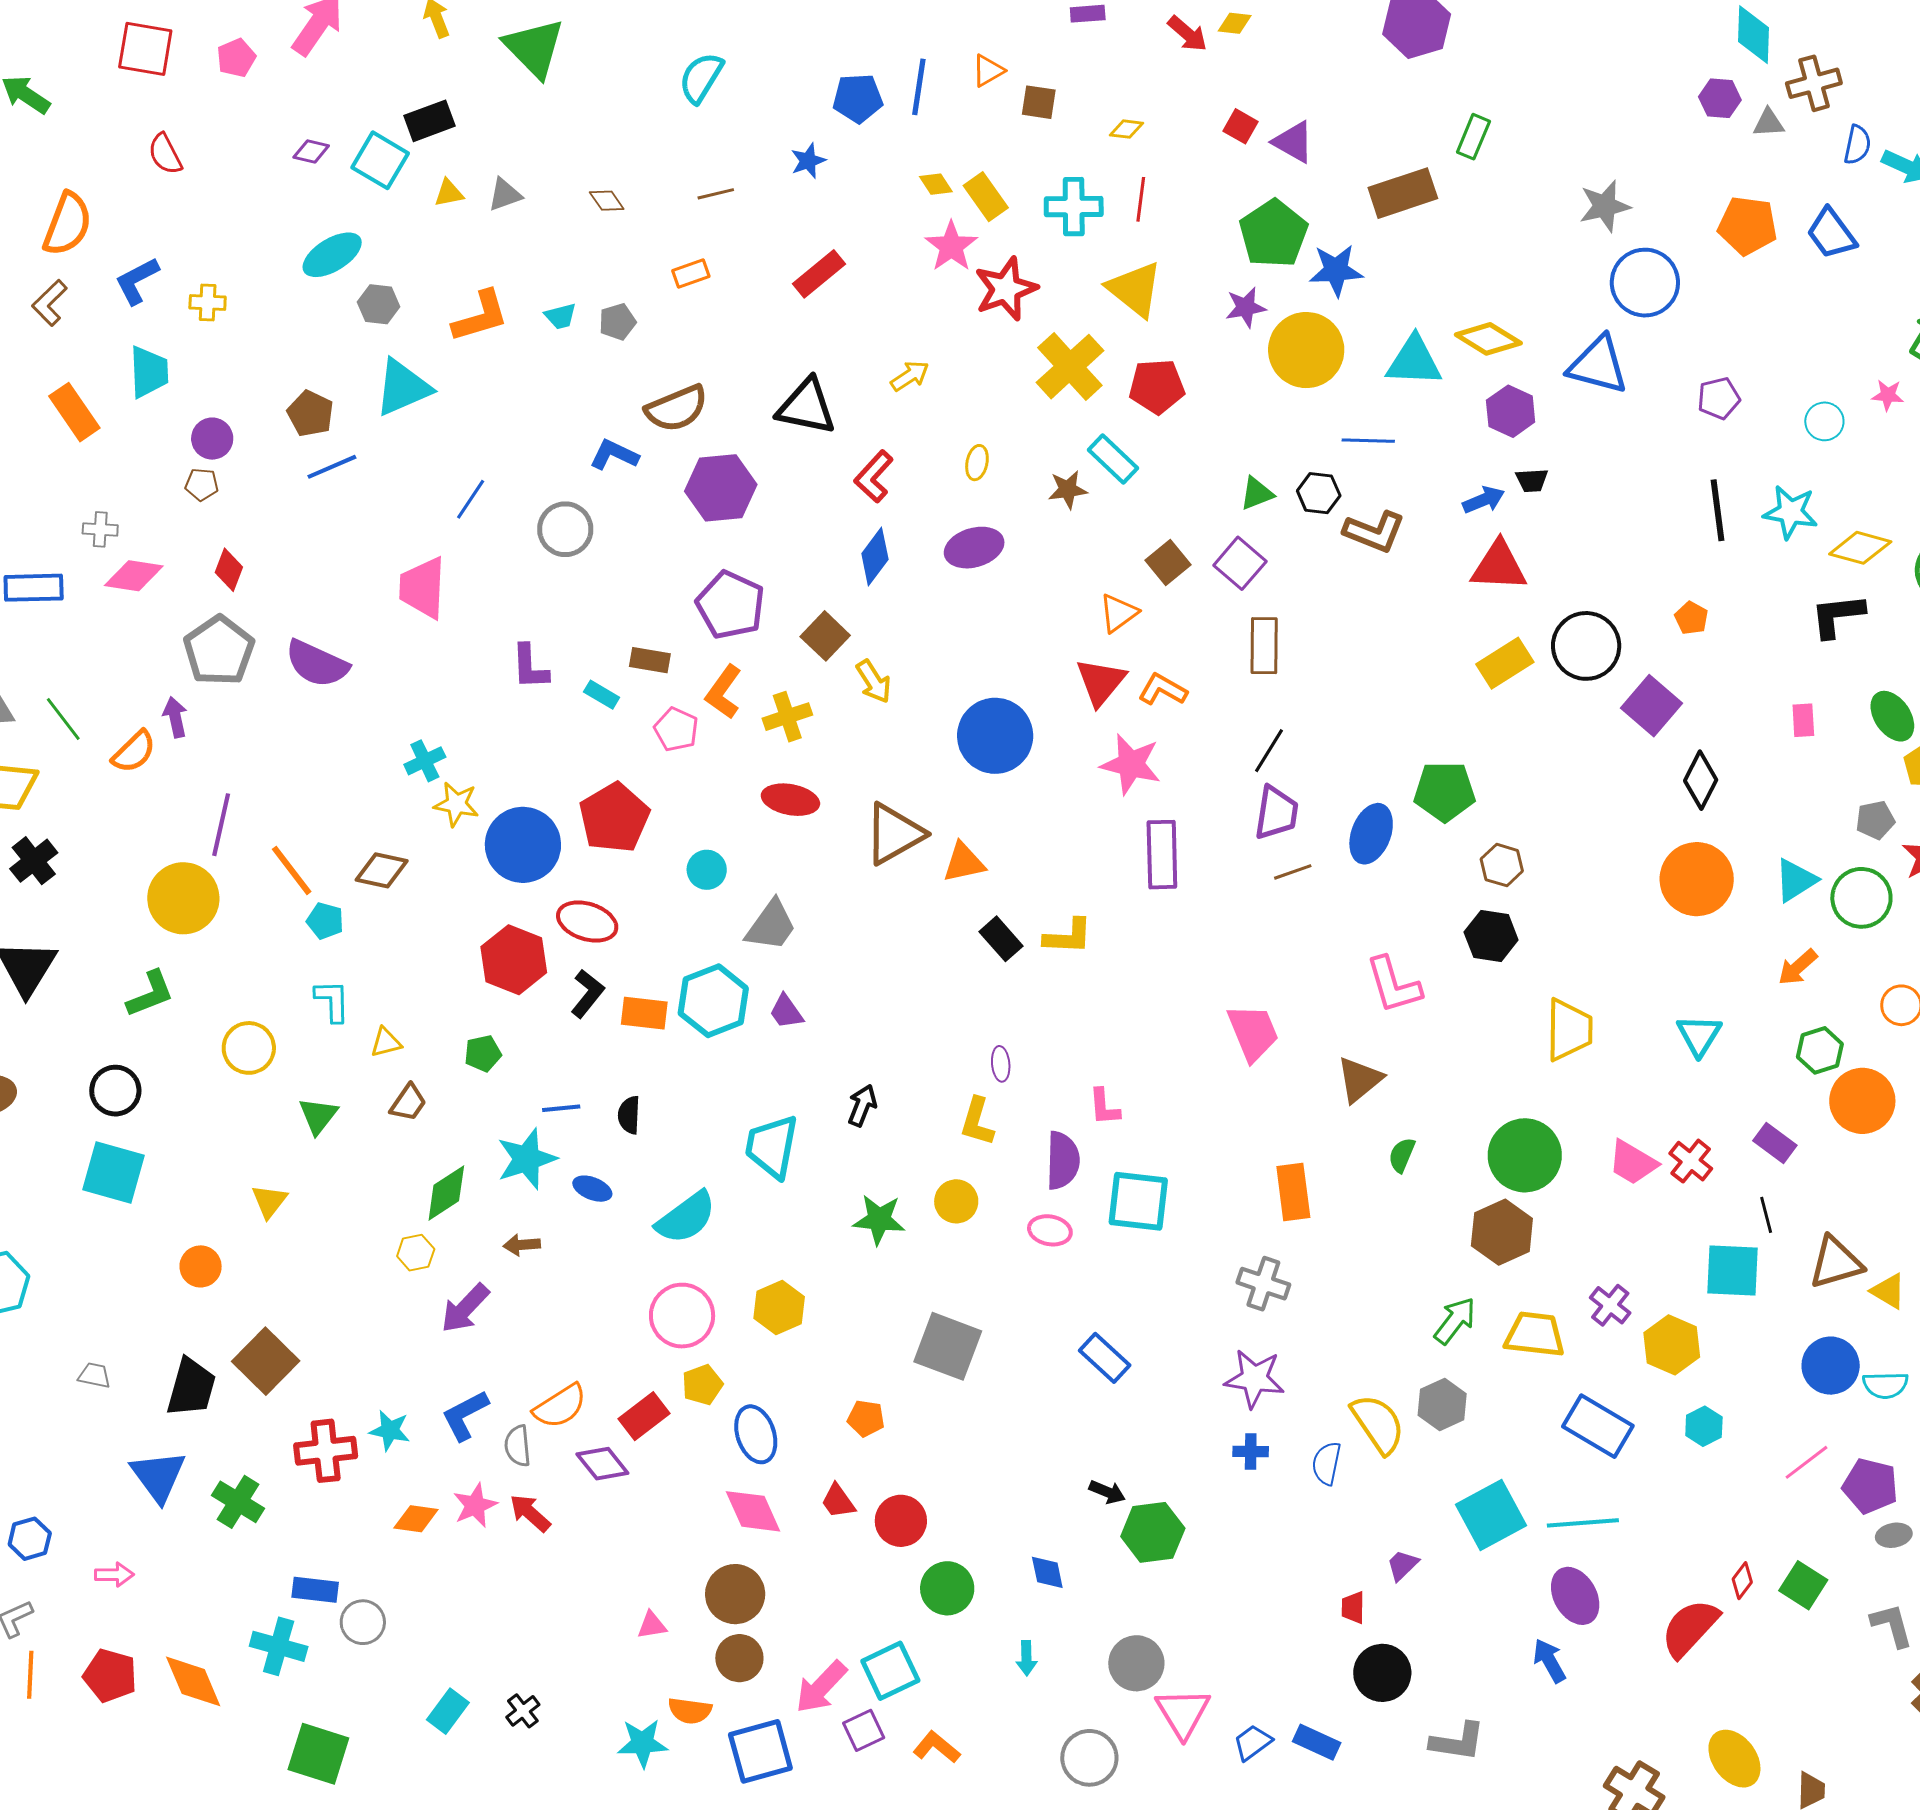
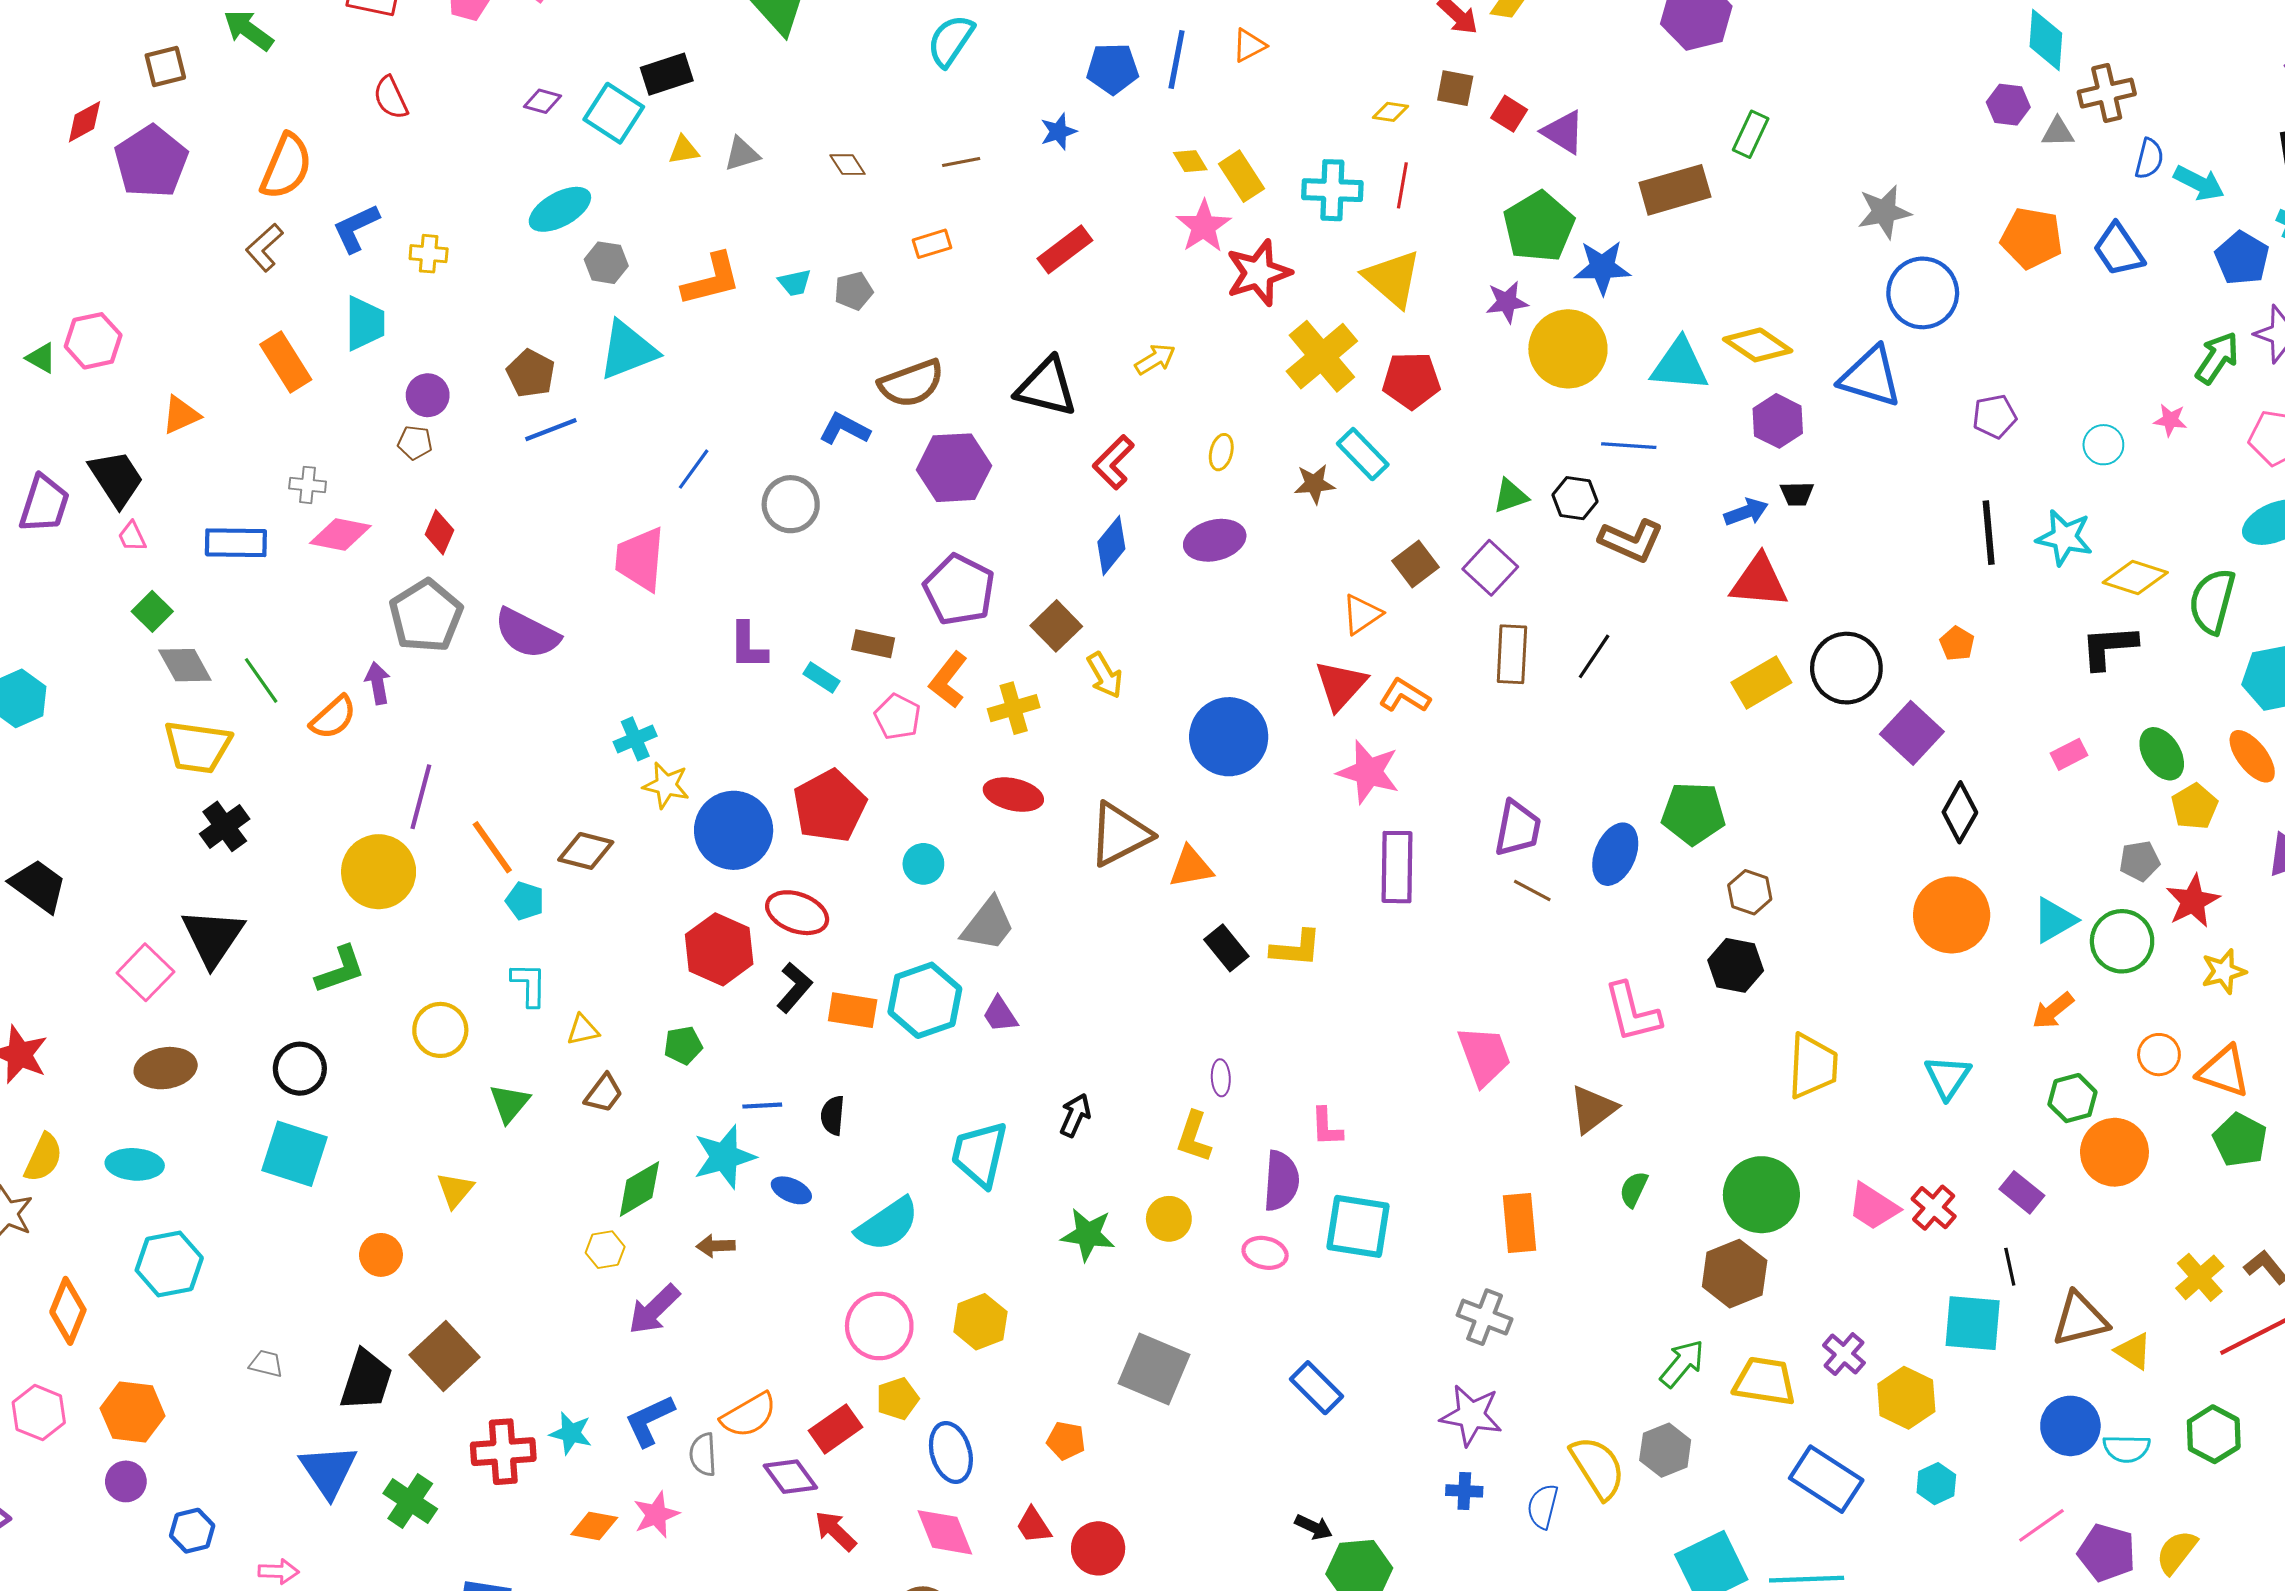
brown square: (1039, 102) -> (1455, 88), moved
pink rectangle: (1803, 720) -> (2069, 754), turned 64
black line: (1269, 751) -> (1594, 656), moved
brown line: (1293, 872) -> (1532, 891), turned 45
red arrow: (530, 1513) -> (836, 1531), moved

